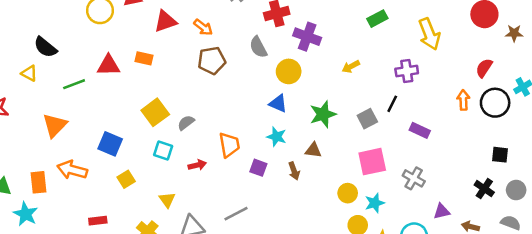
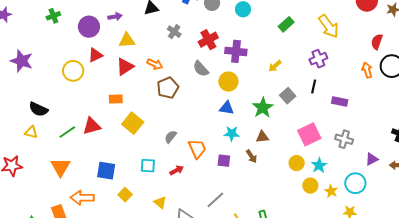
red triangle: (108, 65) -> (92, 126), moved
yellow square: (155, 112) -> (133, 123), moved
gray square: (367, 119) -> (288, 96), moved
gray semicircle: (186, 123) -> (171, 137), moved

